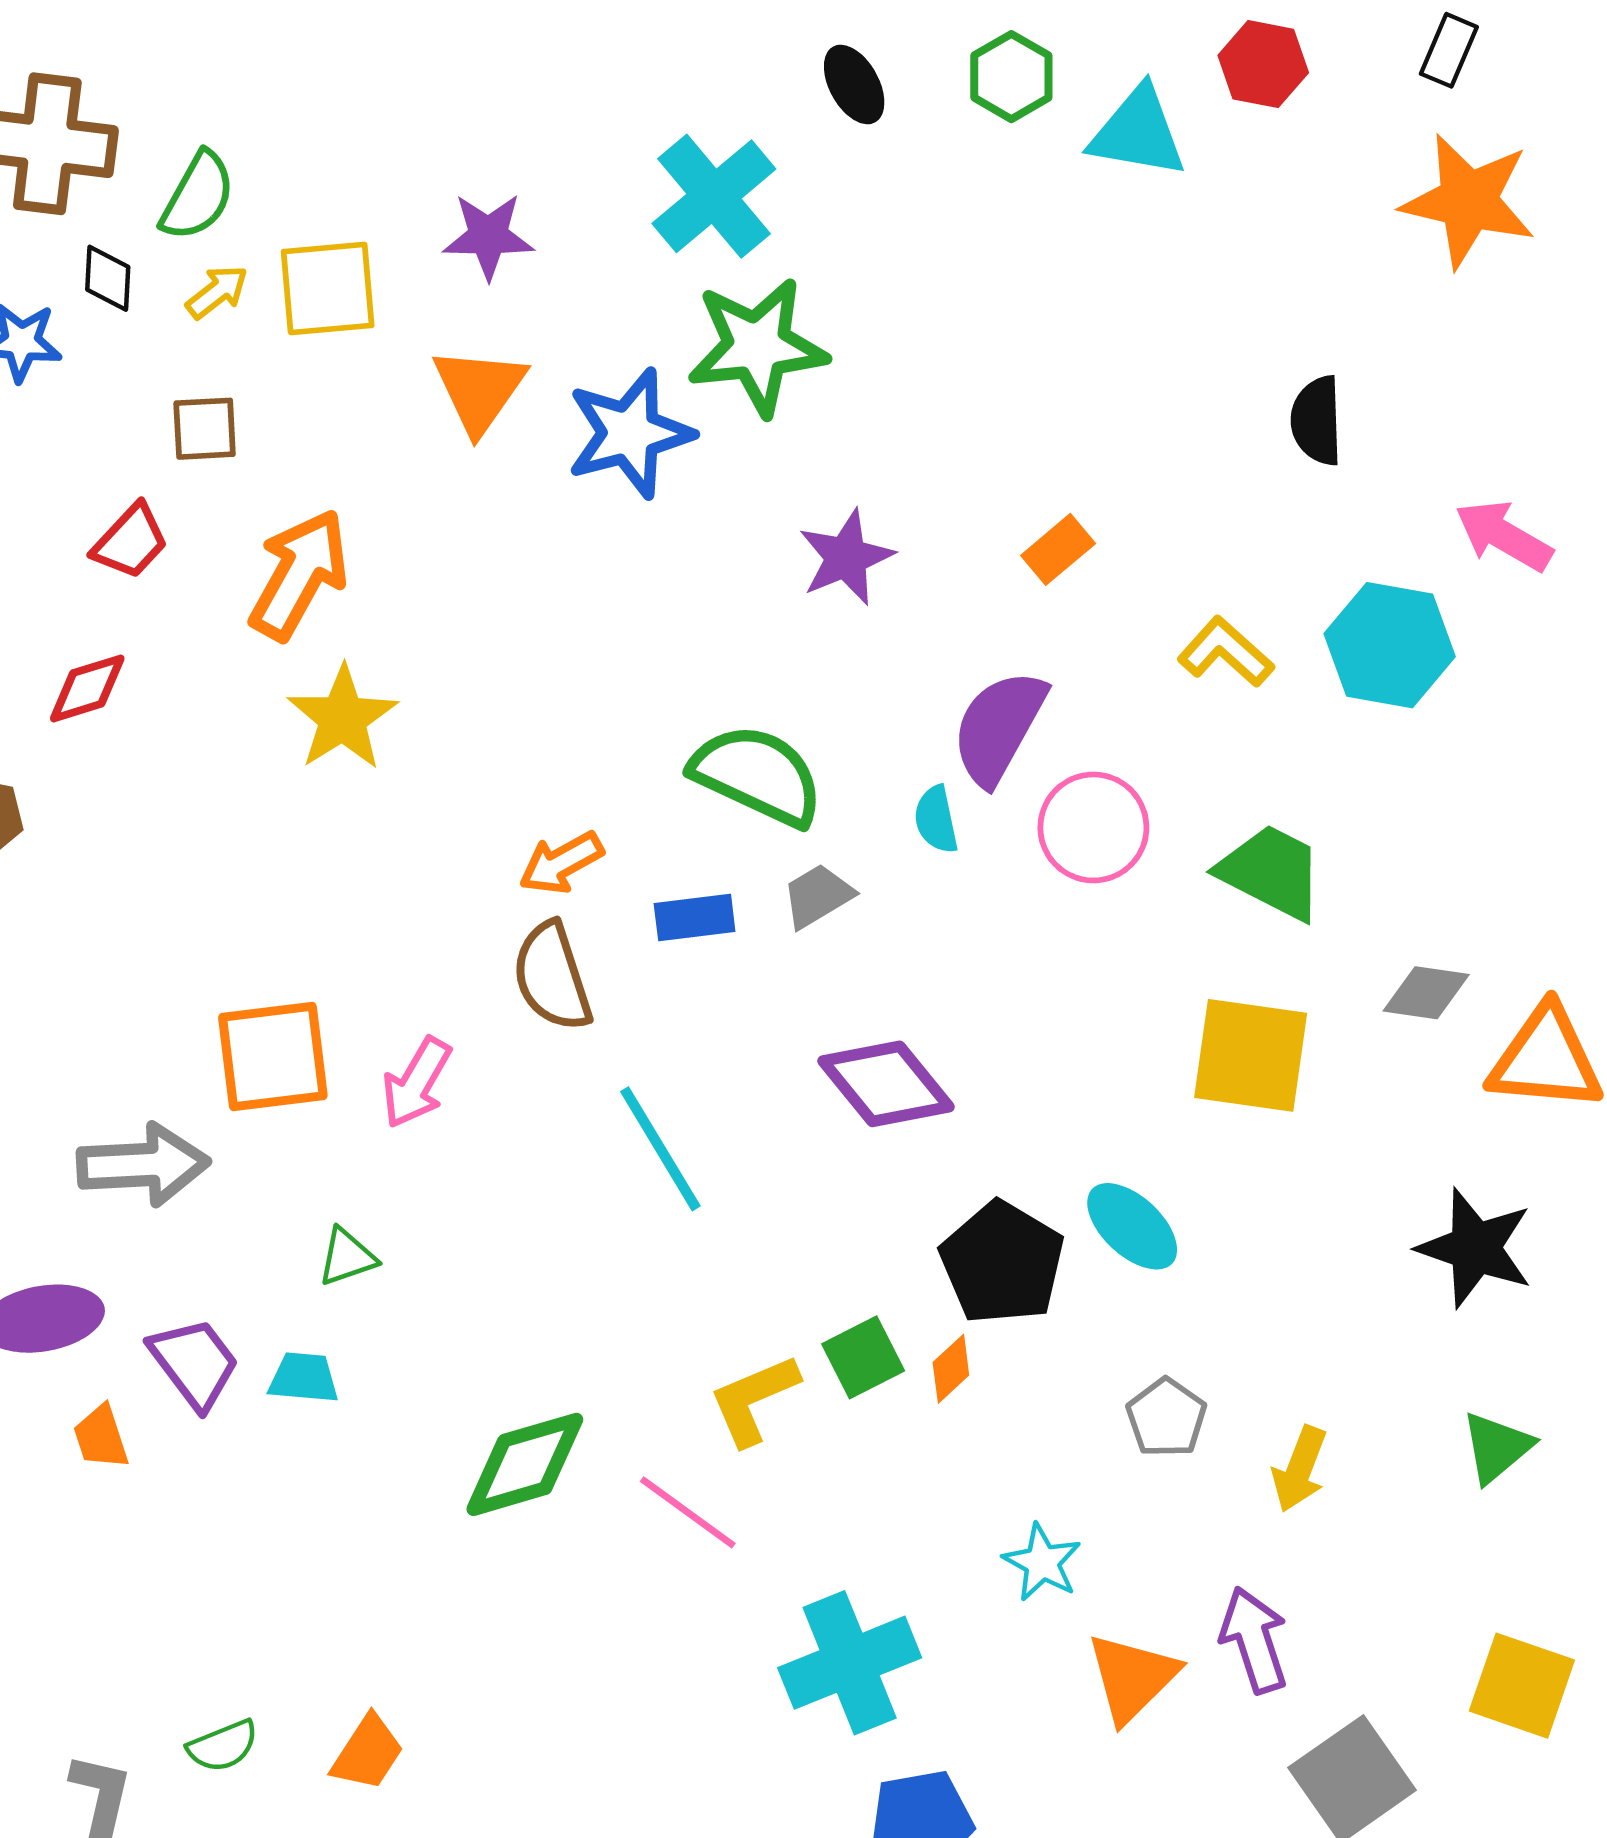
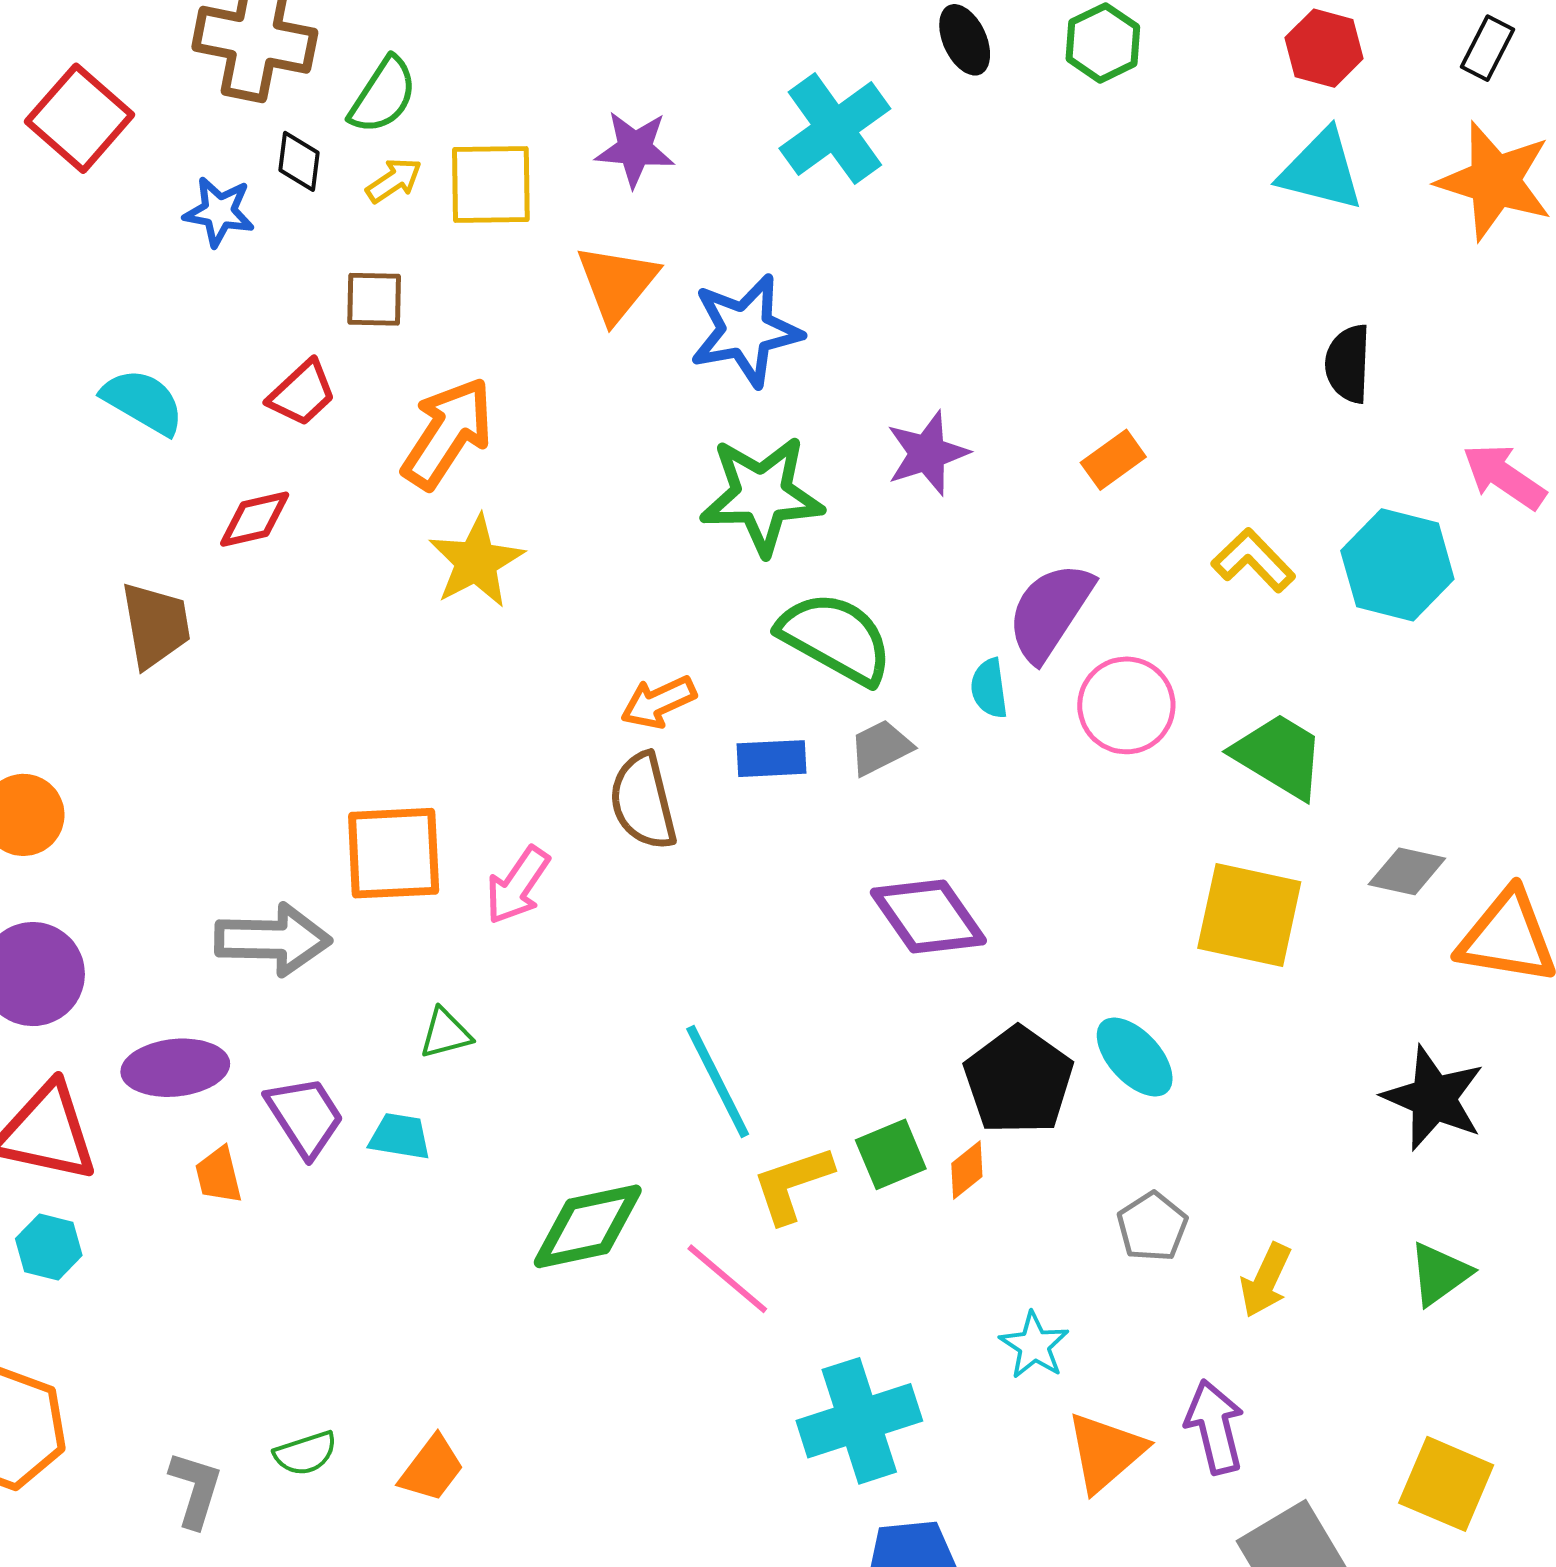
cyan triangle: (1138, 132) -> (1321, 170), moved
green star: (757, 347) -> (762, 495), moved
cyan line: (660, 1149) -> (718, 1082), moved

